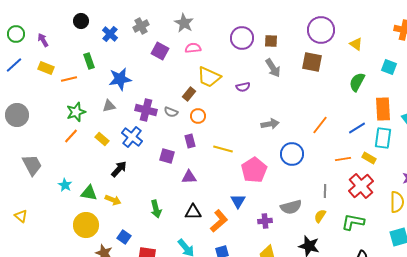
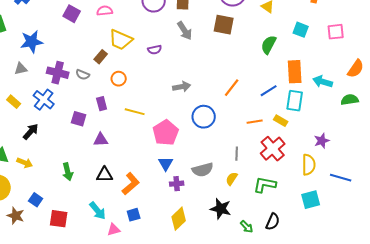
orange circle: (198, 116) -> (119, 79), moved
blue triangle: (238, 201) -> (166, 164), moved

